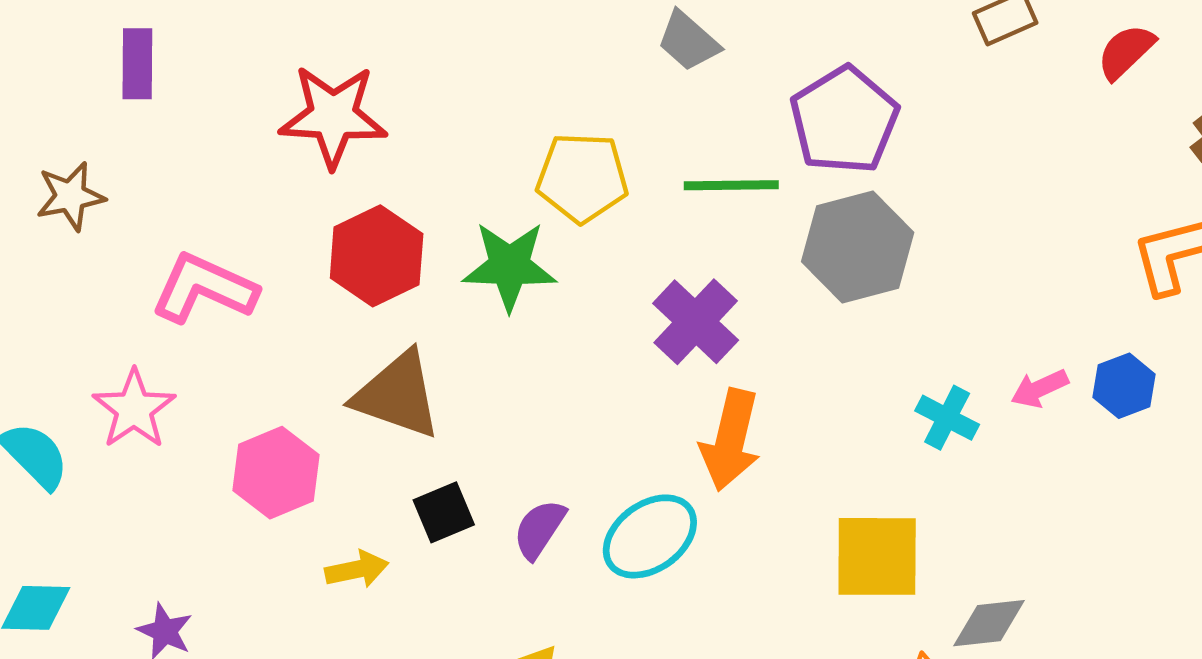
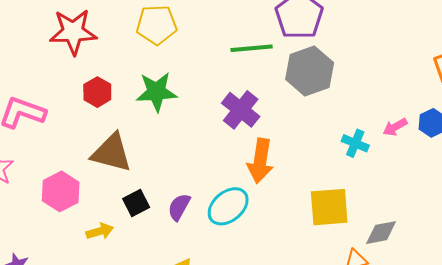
yellow pentagon: (582, 178) -> (157, 25), moved
red hexagon: (377, 256) -> (97, 92), size x0.7

